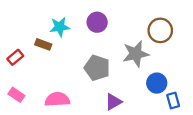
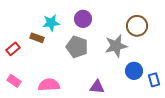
gray pentagon: (97, 68) -> (77, 47), moved
blue rectangle: (173, 101) -> (154, 80), moved
purple triangle: (113, 102) -> (97, 87), turned 35

